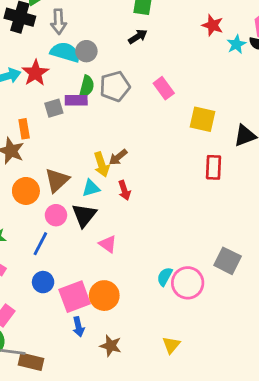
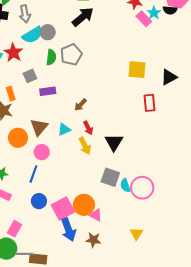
black arrow: (138, 36) -> (83, 17), size x1.6
cyan semicircle: (65, 52) -> (33, 35), turned 140
pink rectangle: (164, 88) -> (144, 19), moved
purple rectangle: (76, 100) -> (48, 91), moved
yellow arrow: (102, 164) -> (85, 146), moved
black triangle: (84, 215) -> (114, 142), moved
pink triangle: (108, 244) -> (96, 215), moved
gray square: (228, 261) -> (110, 177), moved
cyan semicircle: (165, 277) -> (125, 185), turned -40
blue arrow: (78, 327) -> (69, 230), size x1.6

